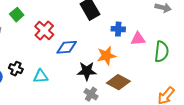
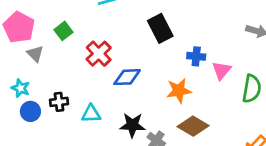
pink triangle: (138, 39) -> (221, 70), turned -49
black cross: (16, 69) -> (59, 102), turned -32
black star: (87, 71) -> (132, 125), moved

